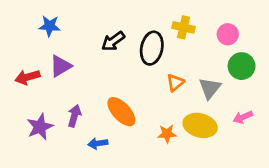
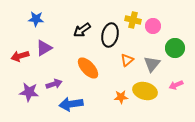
pink circle: (228, 34) -> (153, 26), moved
orange ellipse: (121, 112) -> (88, 68), moved
purple arrow: (74, 116) -> (54, 84), turned 56
purple star: (40, 127) -> (29, 92), turned 30
blue arrow: (98, 143) -> (71, 104), size x1.6

